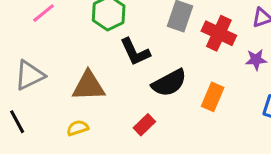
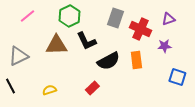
brown triangle: (88, 86) -> (56, 45), moved
orange rectangle: (213, 97) -> (136, 60), moved, turned -30

